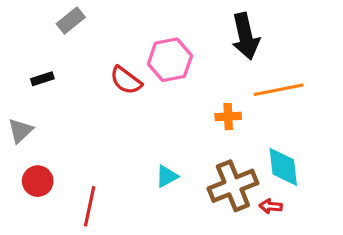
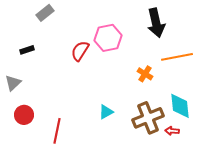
red semicircle: (126, 80) -> (80, 51), turned 85
orange cross: (228, 117) -> (145, 74), turned 35

